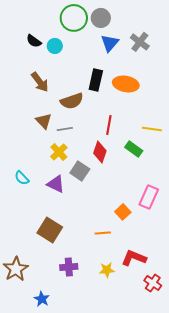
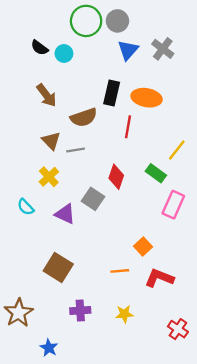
red line: (109, 125) -> (128, 127), moved
yellow line: (152, 129) -> (177, 150), turned -60
yellow cross: (59, 152) -> (49, 177), moved
pink rectangle: (149, 197) -> (173, 205), moved
red L-shape: (134, 258) -> (159, 278), moved

